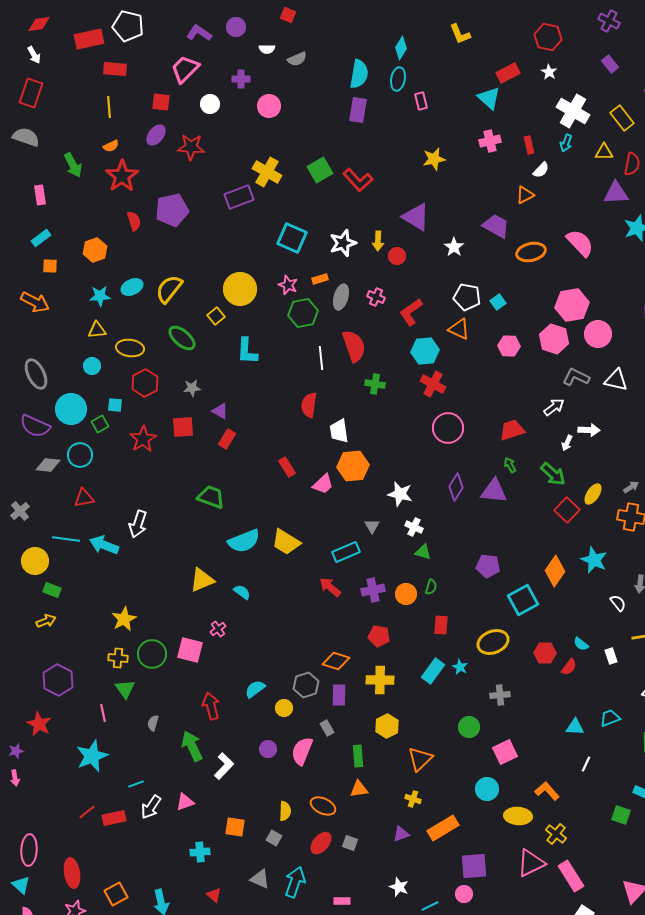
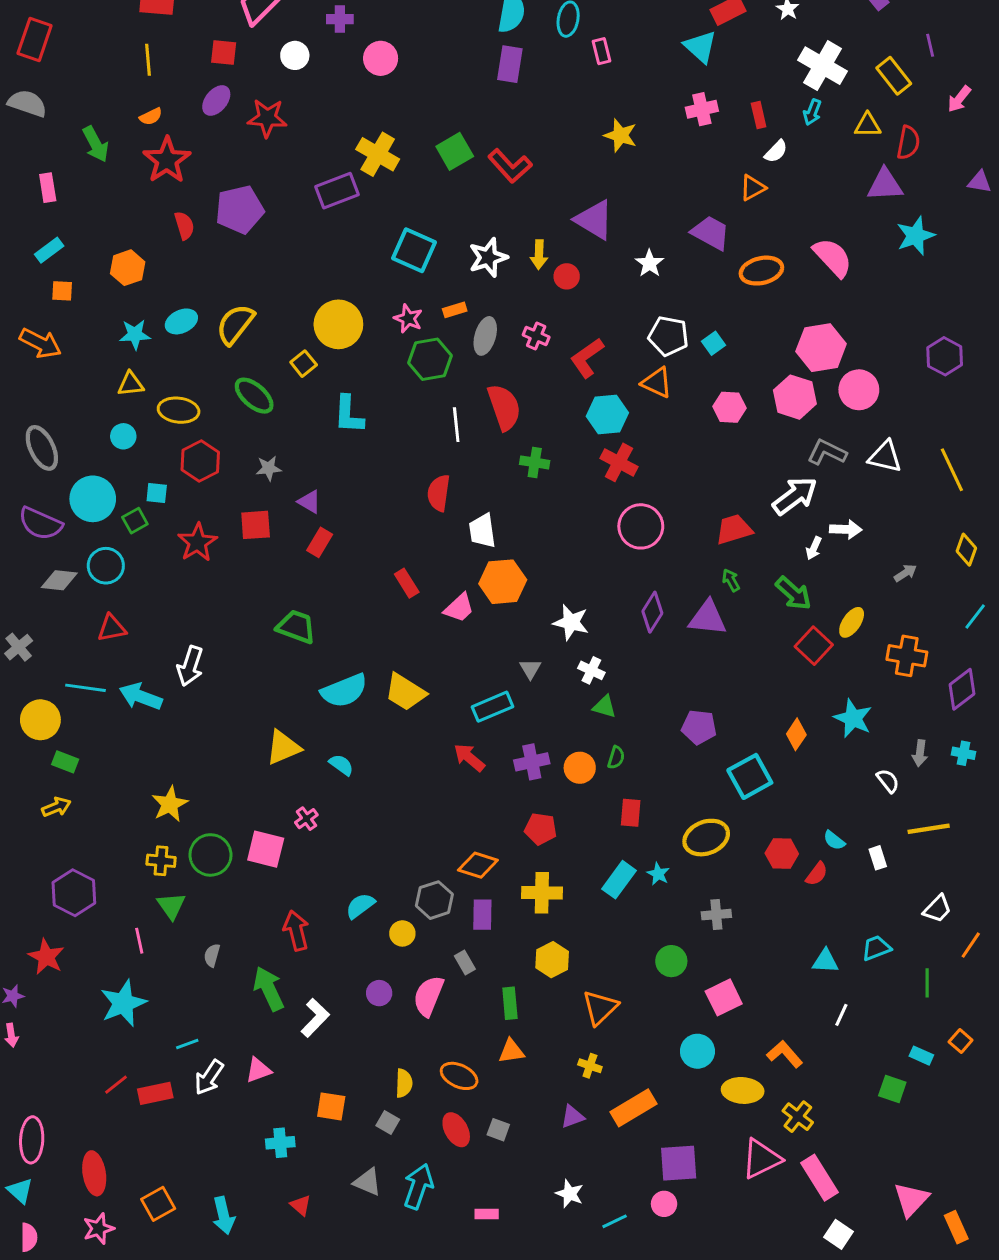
yellow star: (434, 159) -> (620, 135), turned 30
white arrow: (554, 407) -> (795, 496), size x1.5
gray arrow: (631, 487) -> (905, 573), moved
orange diamond: (555, 571) -> (796, 734), size x0.7
red ellipse: (321, 843) -> (456, 1130), turned -70

